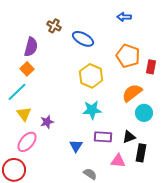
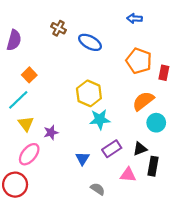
purple semicircle: (31, 47) -> (14, 40), moved
yellow hexagon: (91, 76) -> (89, 93), moved
purple rectangle: (103, 137) -> (112, 149), turned -36

